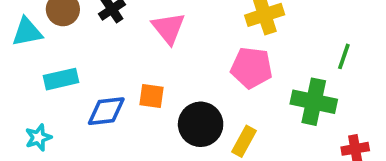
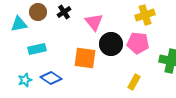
orange square: (152, 96) -> (85, 58), size x1.6
blue diamond: (106, 111) -> (51, 78), moved, turned 40
black circle: (201, 124) -> (111, 44), moved

